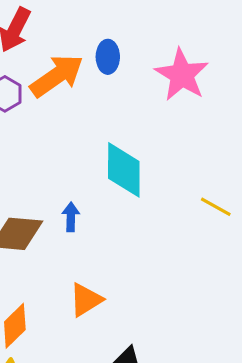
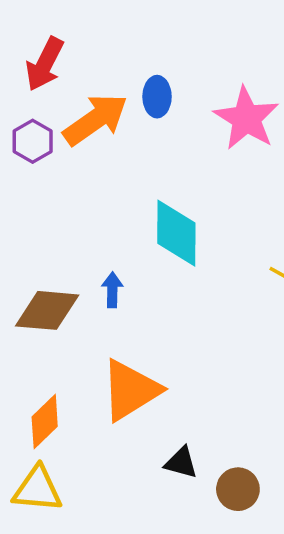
orange triangle: (86, 300) -> (130, 390), size x1.5

